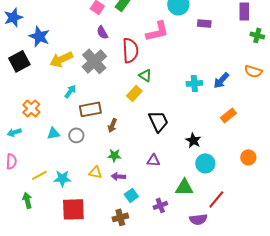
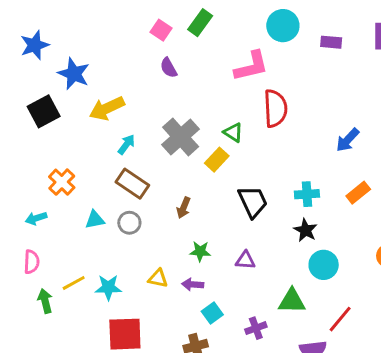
purple rectangle: (204, 23) -> (331, 42), moved
red semicircle: (130, 50) -> (275, 108), moved
gray cross: (94, 61) -> (181, 137), moved
cyan cross: (194, 83) -> (307, 194), moved
cyan arrow: (70, 91) -> (126, 144), moved
brown rectangle: (90, 109) -> (132, 184), moved, turned 45
green star: (114, 155) -> (200, 251), moved
green arrow: (27, 200) -> (45, 301), moved

